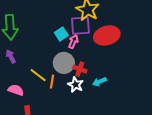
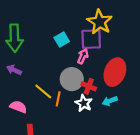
cyan square: (61, 34) -> (62, 39), moved
red ellipse: (107, 35) -> (115, 72), moved, turned -55
purple arrow: (11, 56) -> (14, 70), turned -40

